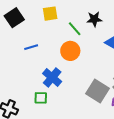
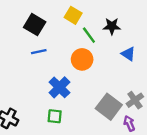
yellow square: (50, 14) -> (73, 15), moved, turned 35
black square: (14, 18) -> (35, 25), moved, turned -30
green square: (41, 98) -> (55, 116), moved

